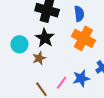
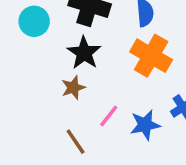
cyan circle: (19, 44) -> (34, 21), moved
pink line: (62, 83) -> (109, 116), moved

